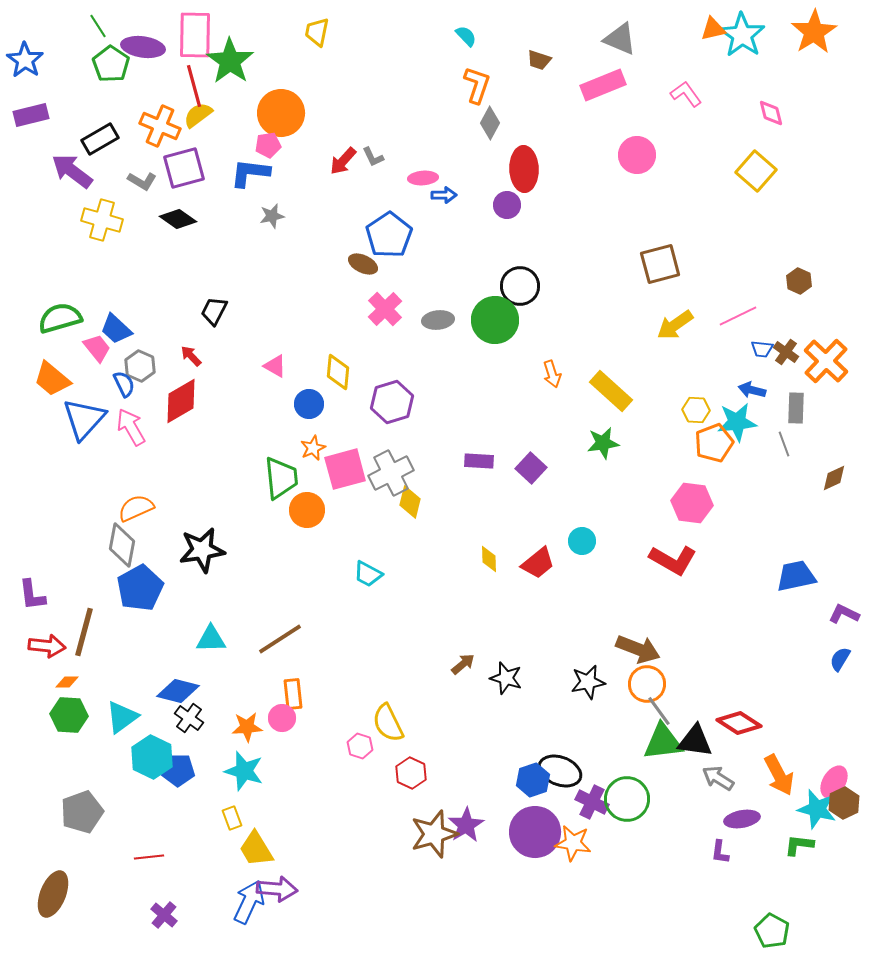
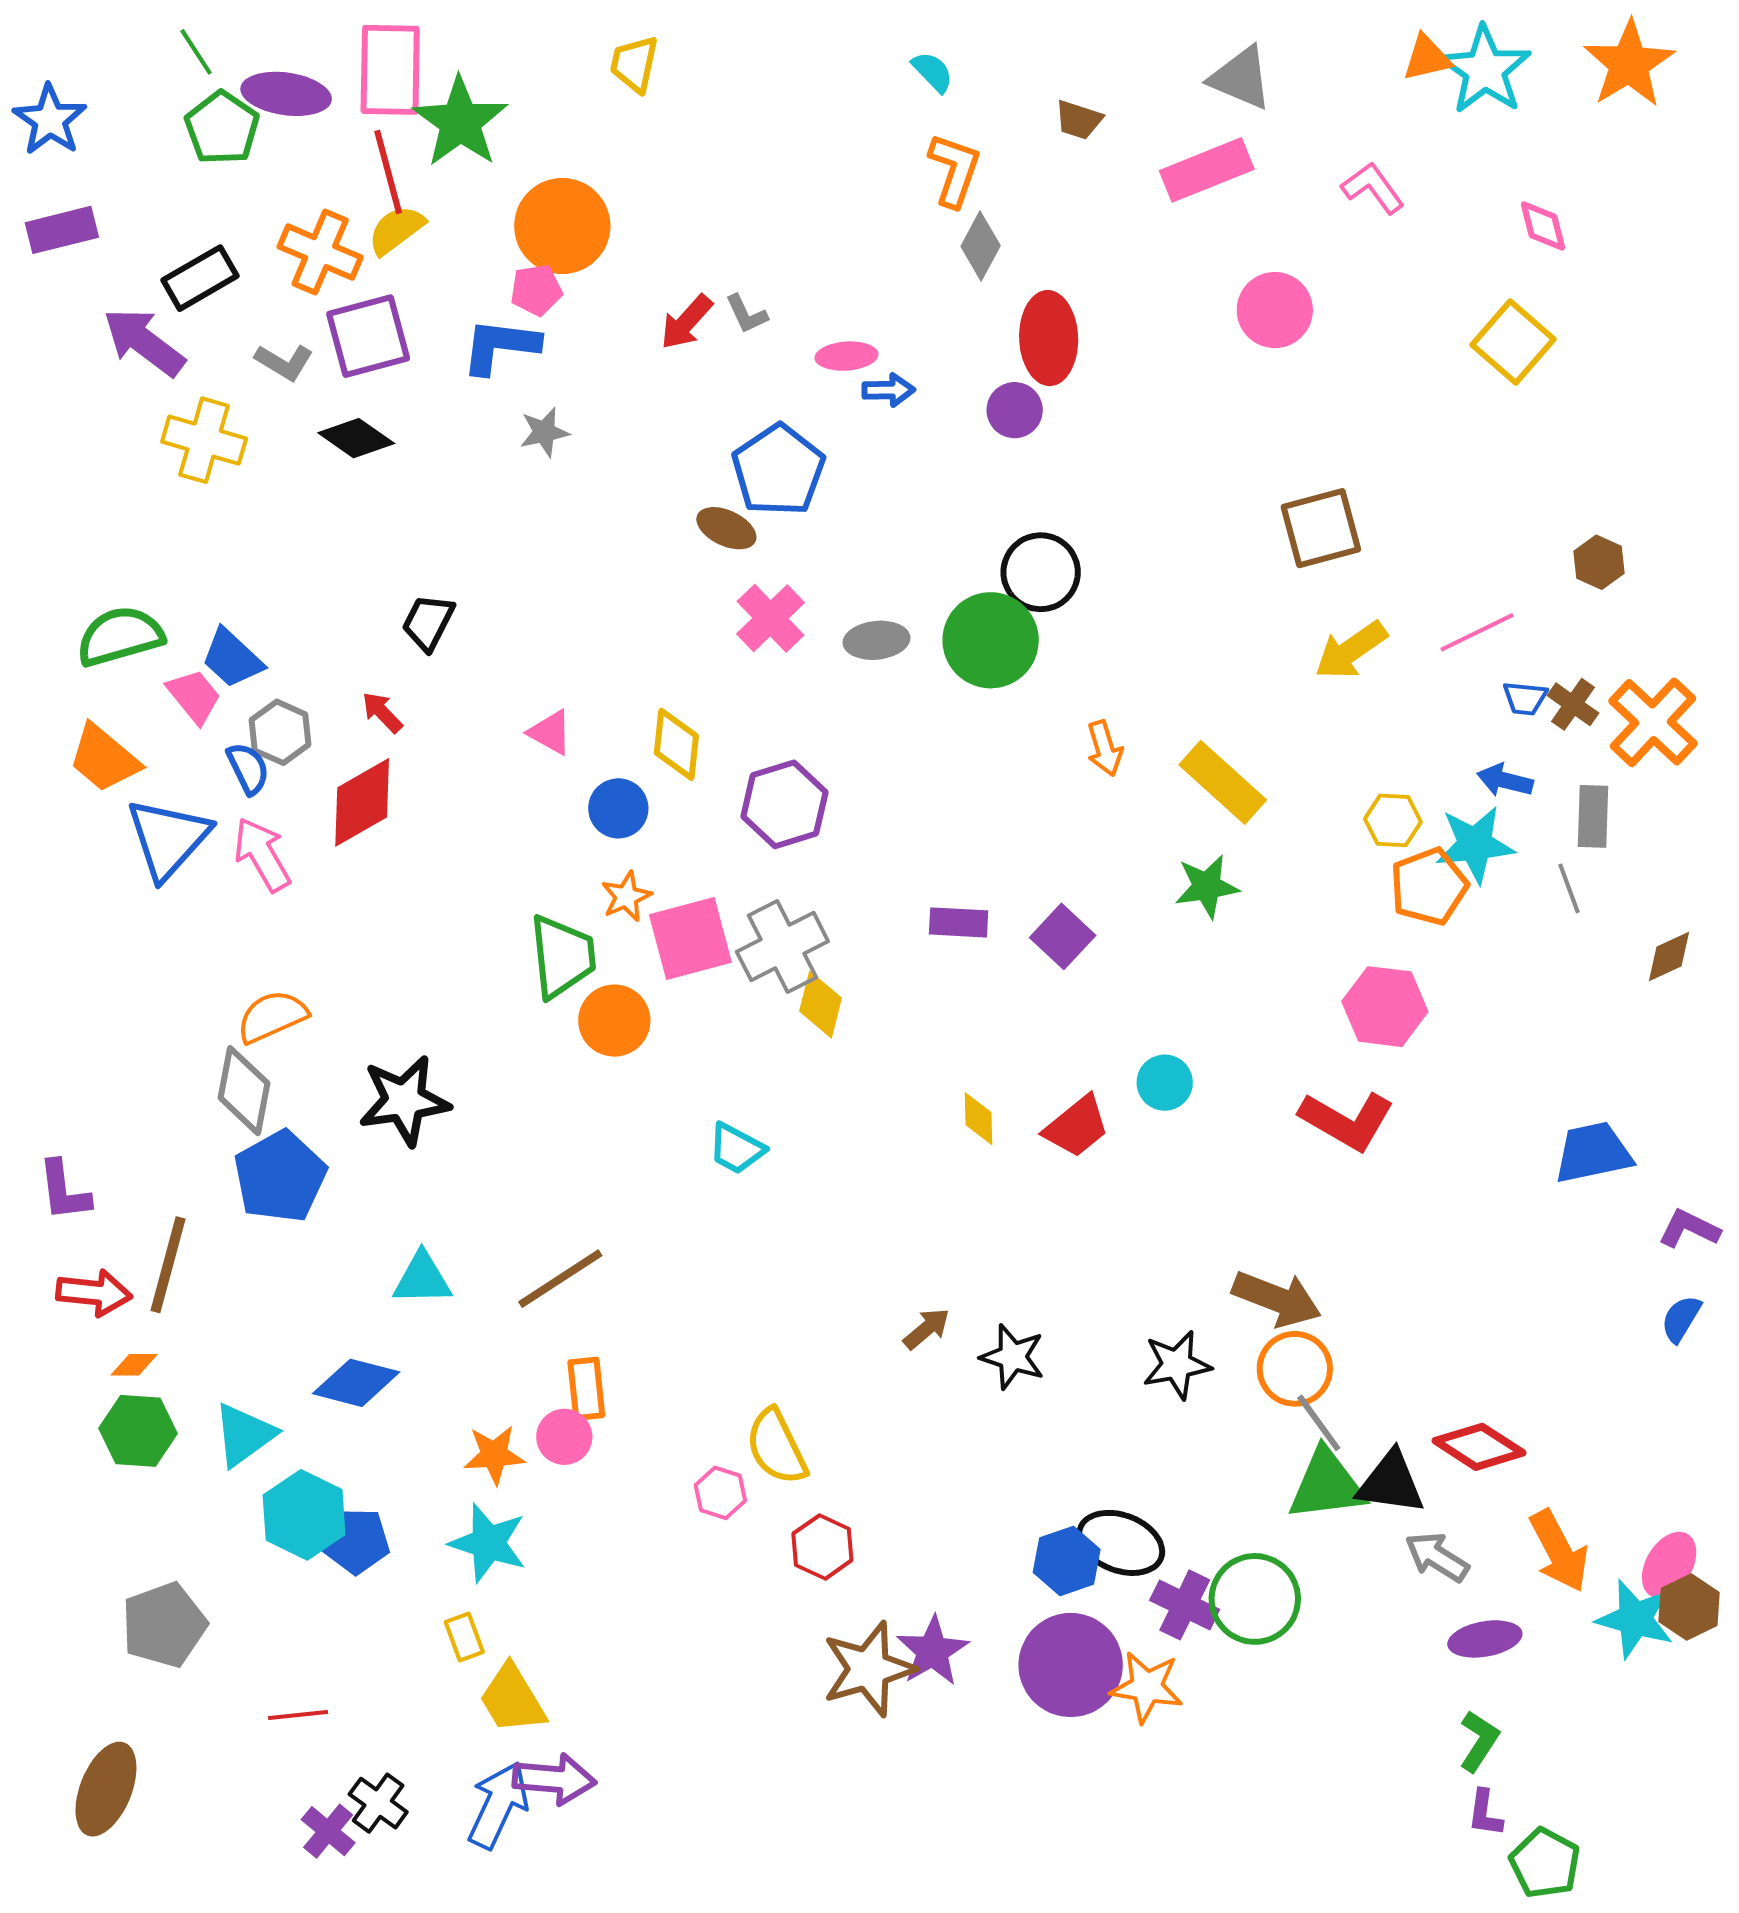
black cross: (189, 718) -> (378, 1803), moved
green L-shape: (799, 845) -> (1479, 1741), moved, turned 116
purple L-shape: (720, 852) -> (1485, 1813), moved

